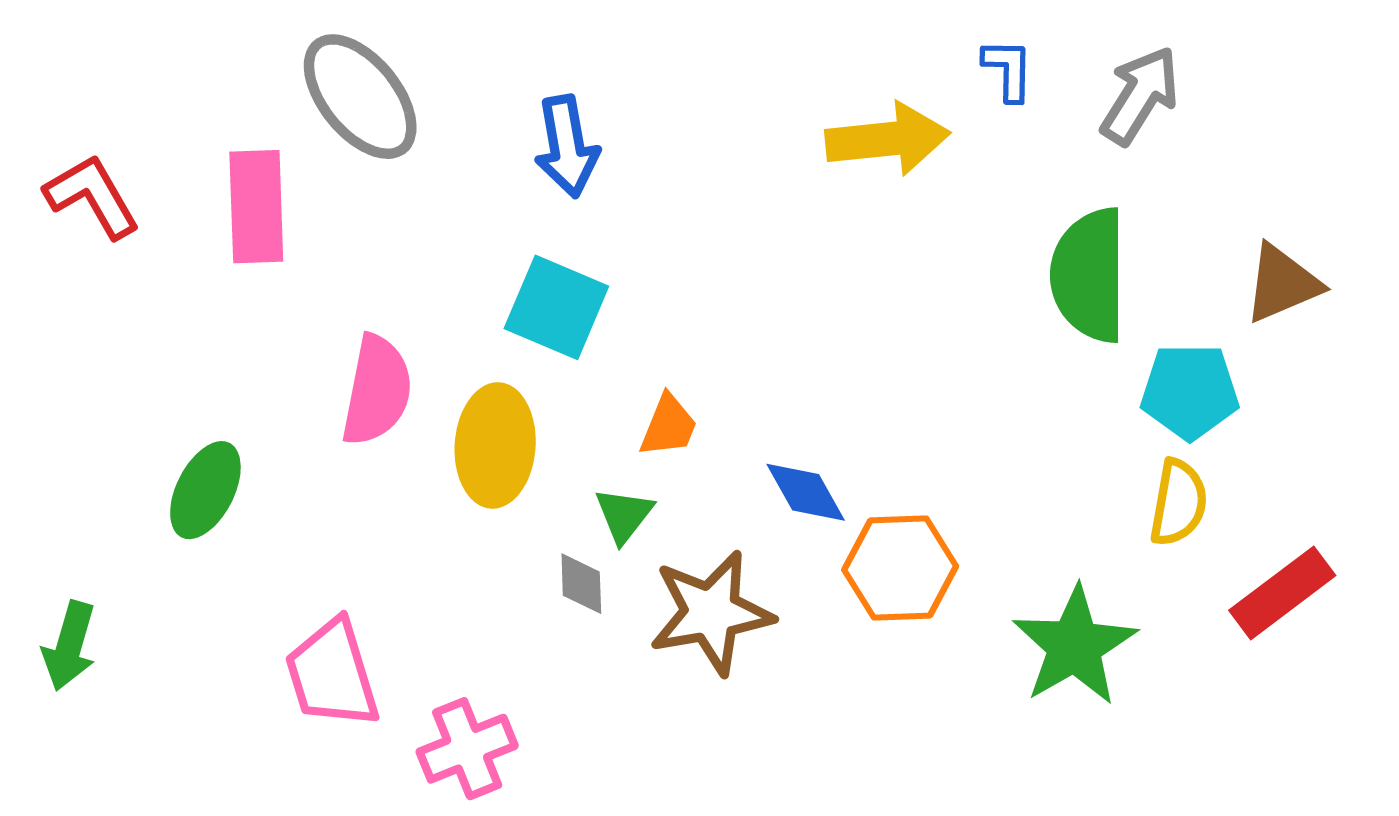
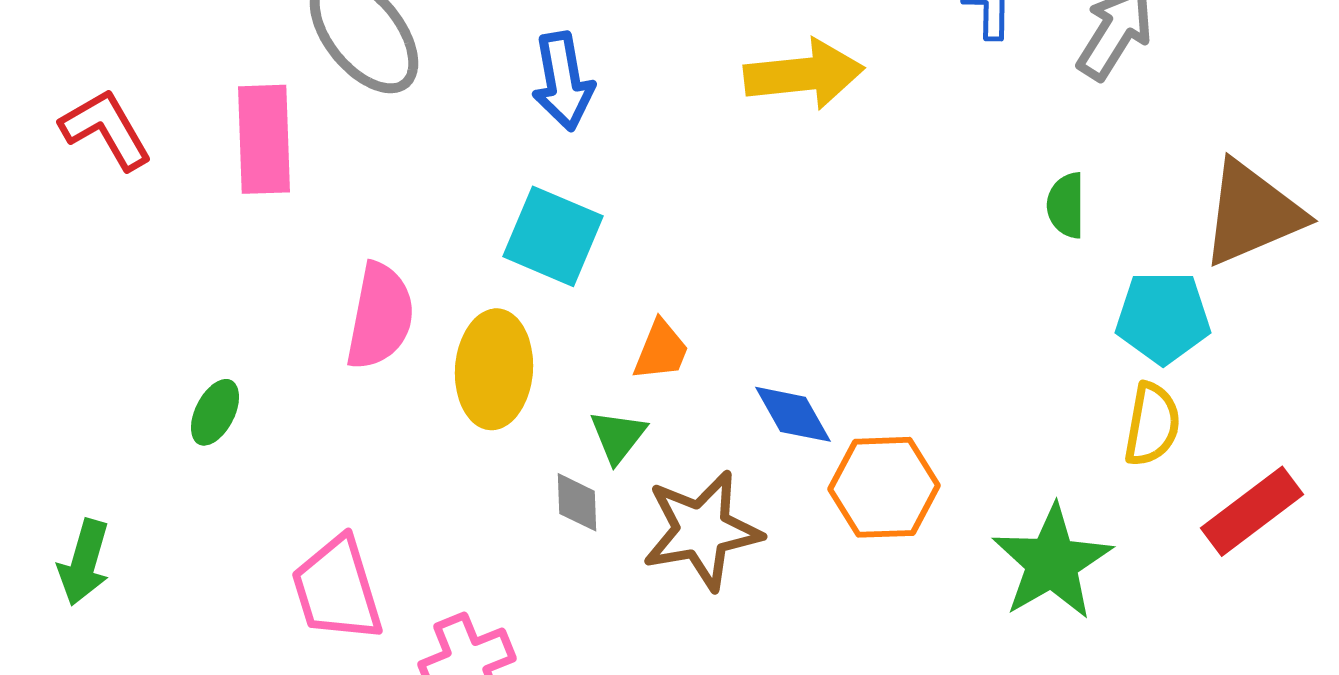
yellow arrow: (888, 139) -> (804, 74), moved
green semicircle: (1089, 275) -> (1066, 205), size x0.5
brown triangle: (1282, 283) -> (1252, 213), size x1.4
green ellipse: (205, 490) -> (215, 412), size x0.7

